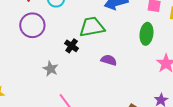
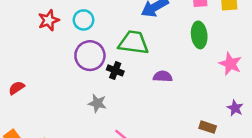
purple circle: (32, 25) -> (90, 56), moved
green trapezoid: (92, 27) -> (133, 43), turned 32

